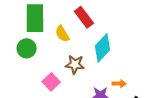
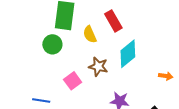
orange arrow: (119, 84) -> (166, 76), moved

